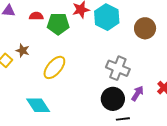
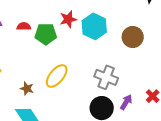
brown star: (23, 51) -> (27, 88), moved
yellow ellipse: (54, 67) -> (57, 76), moved

